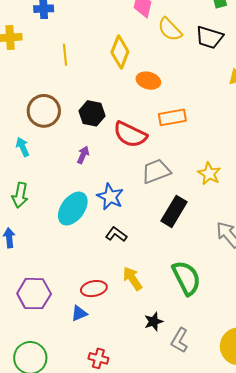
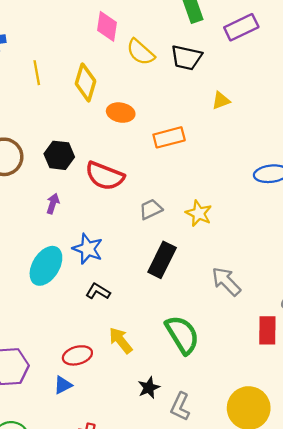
yellow line: (65, 55) -> (37, 73), moved
orange rectangle: (172, 117) -> (169, 137), moved
gray trapezoid: (156, 171) -> (151, 209), moved, size x0.7

